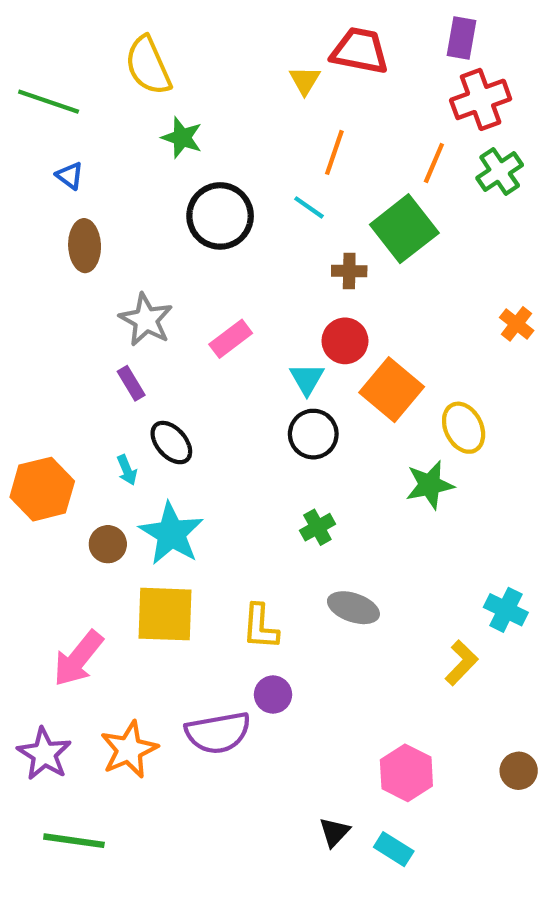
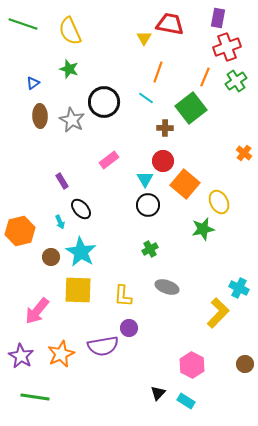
green line: (49, 102) -> (23, 24), moved
green star: (182, 138) -> (69, 69), moved
blue triangle: (70, 176) -> (33, 83), turned 48
gray star: (146, 320) -> (72, 120), moved
yellow L-shape: (461, 663) -> (218, 313), size x1.4

